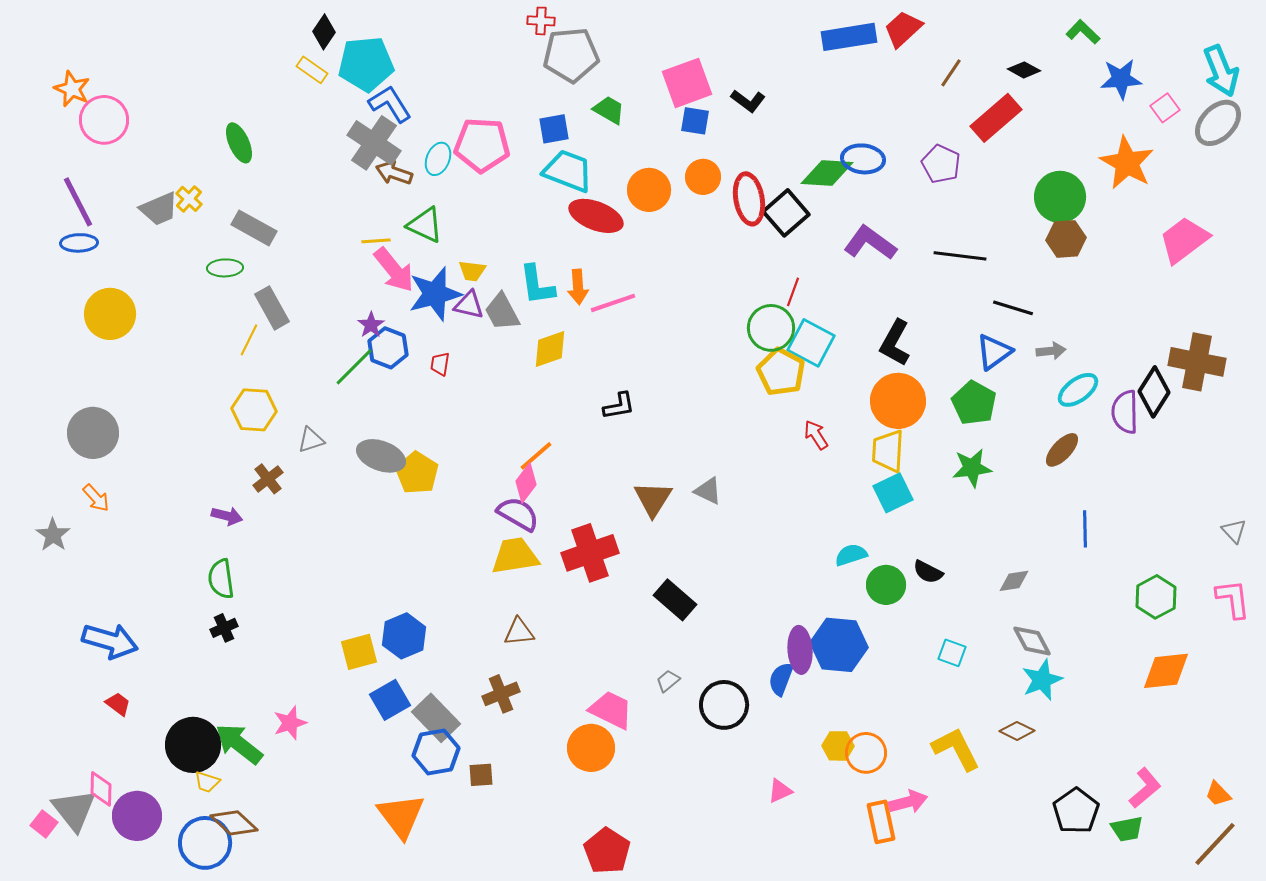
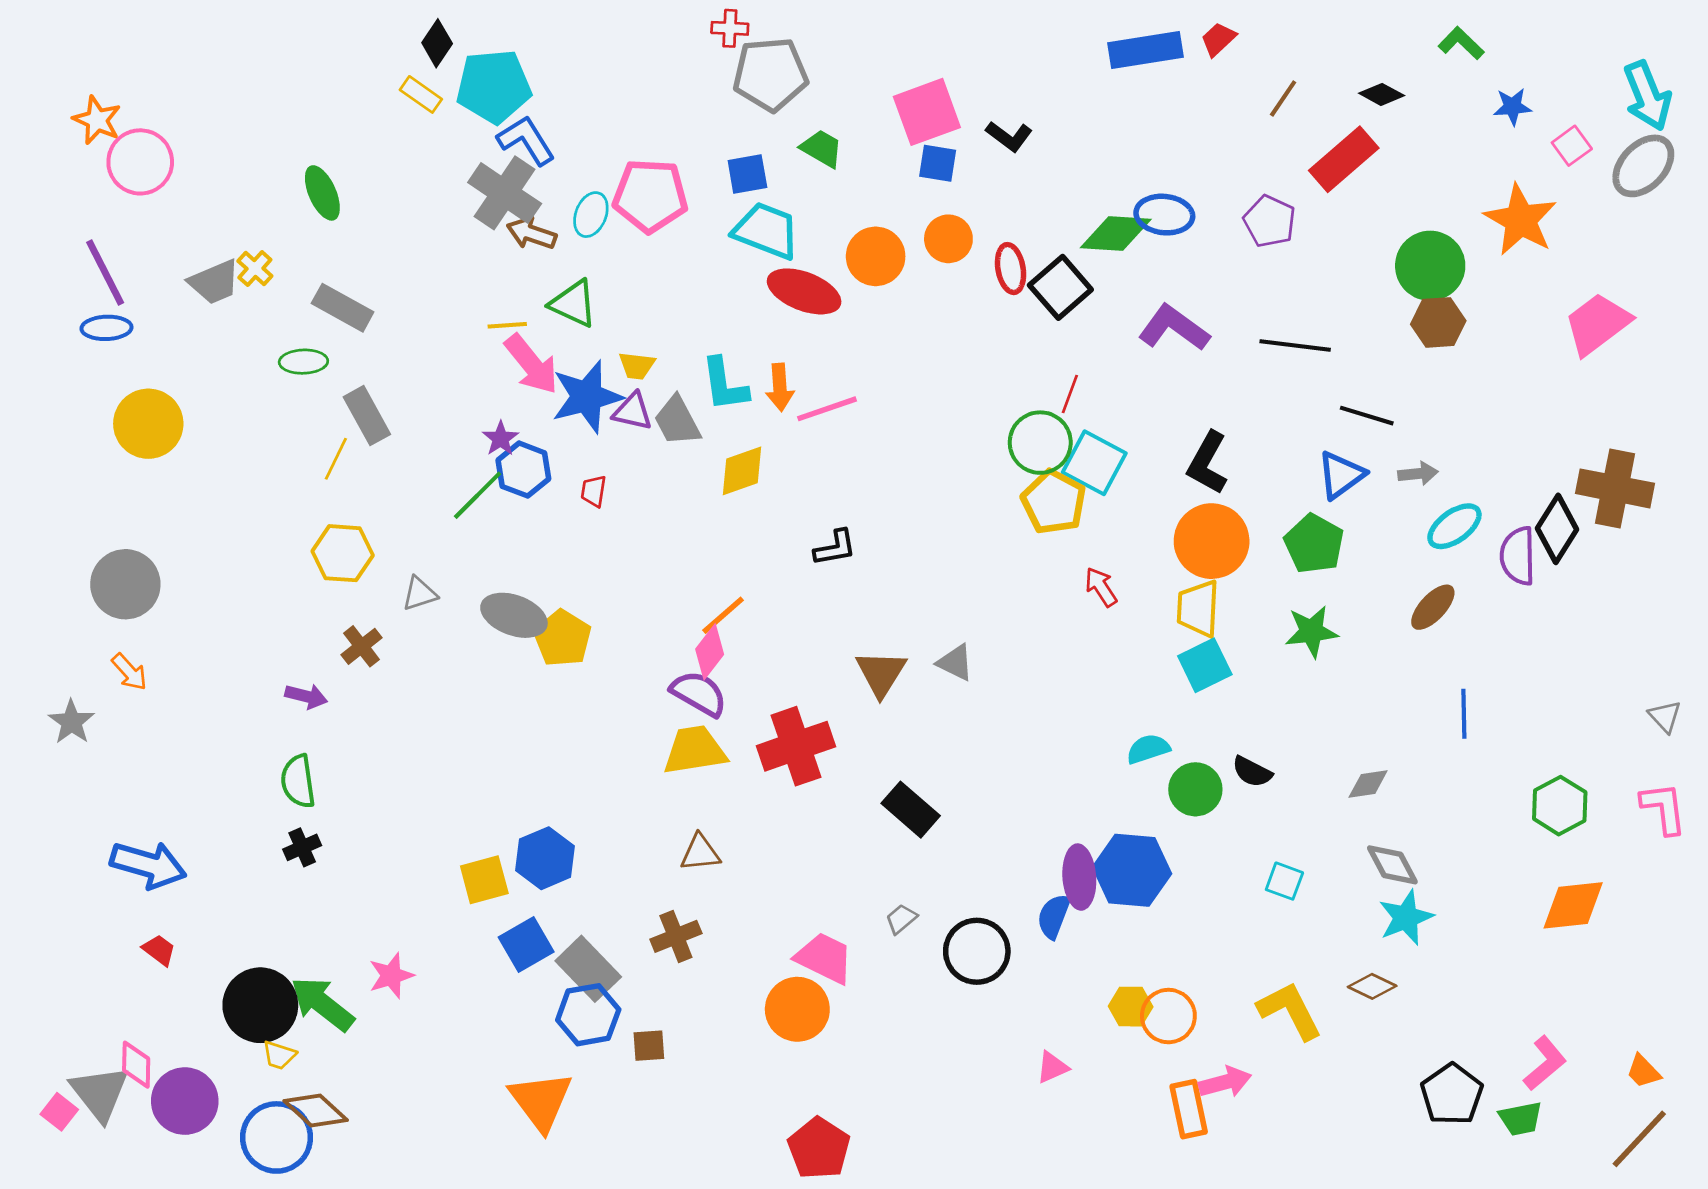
red trapezoid: (903, 29) -> (1218, 39), size x0.7
blue star: (1121, 79) -> (1512, 107), size x0.7
red ellipse: (749, 199) -> (1011, 269), size x0.7

